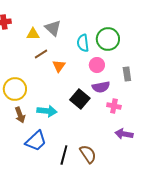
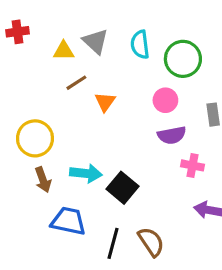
cyan semicircle: (83, 43) -> (140, 45), moved
black square: (80, 99) -> (122, 188), moved
blue trapezoid: (36, 141) -> (68, 221), turned -125

